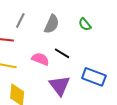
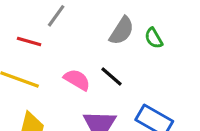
gray semicircle: (52, 24) -> (122, 31), moved

